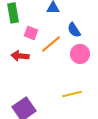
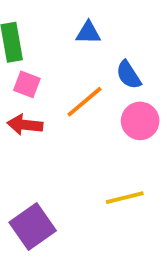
pink square: (31, 33) -> (27, 84), moved

